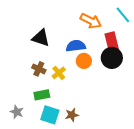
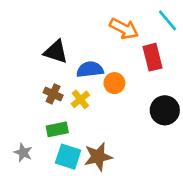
blue semicircle: (76, 46) -> (90, 69), moved
black circle: (112, 58) -> (165, 110), moved
brown star: (72, 115) -> (98, 157), size x1.5

